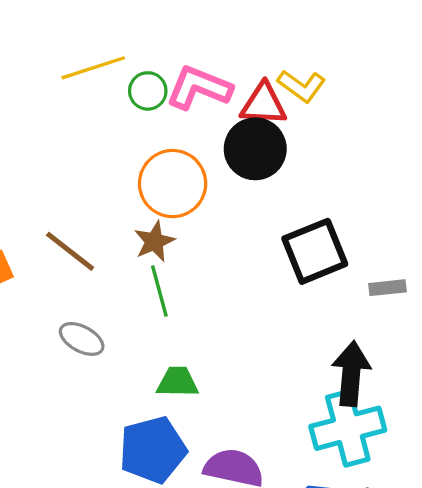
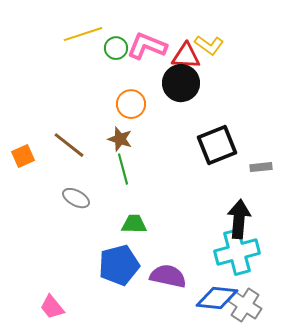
orange circle: (173, 184) -> (131, 104), size x0.7
brown star: (154, 241) -> (120, 139), turned -30

